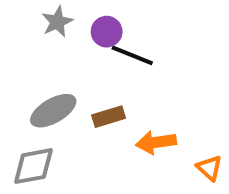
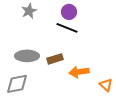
purple circle: (107, 32) -> (69, 12), moved
gray ellipse: (53, 111) -> (27, 56), turned 30

